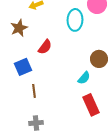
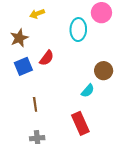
blue square: (23, 67) -> (23, 66), moved
red rectangle: (91, 105) -> (80, 123), moved

